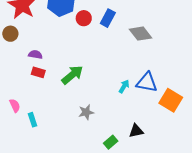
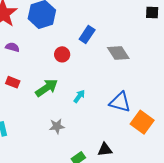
red circle: (84, 18) -> (62, 54), moved
purple semicircle: (35, 55) -> (12, 47), moved
cyan arrow: (124, 86) -> (79, 96), moved

